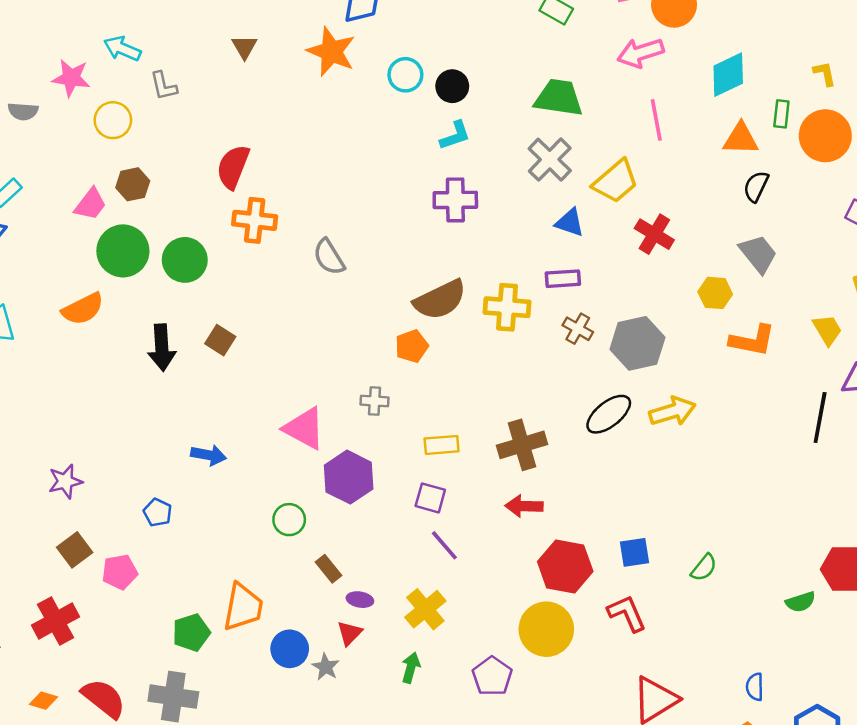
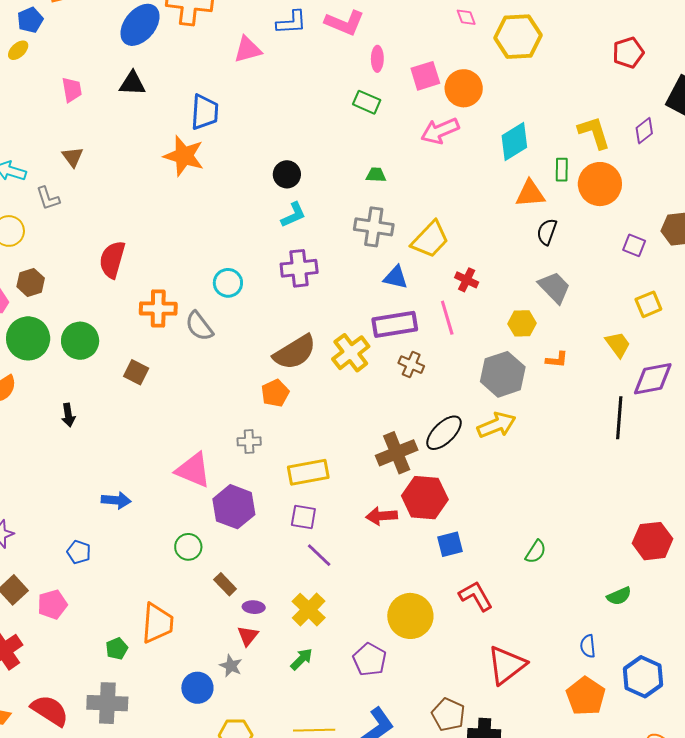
brown triangle: (244, 47) -> (73, 157), moved
yellow L-shape: (825, 74) -> (594, 133), size x1.6
cyan circle: (405, 75) -> (228, 283), moved
green trapezoid: (559, 98) -> (376, 175), size x0.5
pink line: (656, 120) -> (447, 318), moved
gray cross: (550, 160) -> (374, 227), turned -30
orange cross: (255, 220) -> (158, 309), moved
red cross: (654, 234) -> (467, 280), size x0.7
purple rectangle: (563, 279) -> (395, 324), size x1.5
yellow cross: (507, 307) -> (351, 353), turned -36
brown square: (220, 340) -> (136, 372), moved
orange L-shape: (752, 341) -> (557, 360), size x0.6
gray hexagon: (637, 343) -> (503, 374), moved
black arrow: (162, 347) -> (68, 415), size x0.6
yellow rectangle: (442, 445) -> (308, 472), size x1.4
brown cross: (522, 445) -> (397, 453), moved
blue square: (635, 552) -> (450, 544), moved
red hexagon: (565, 567) -> (425, 498), moved
green semicircle: (801, 602) -> (619, 596), moved
green pentagon: (191, 633) -> (117, 649), size x0.7
blue circle: (290, 649) -> (197, 688), moved
green arrow: (411, 668) -> (301, 659), turned 35

